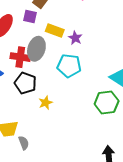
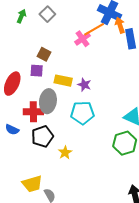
black pentagon: (25, 83) -> (42, 136), turned -30

